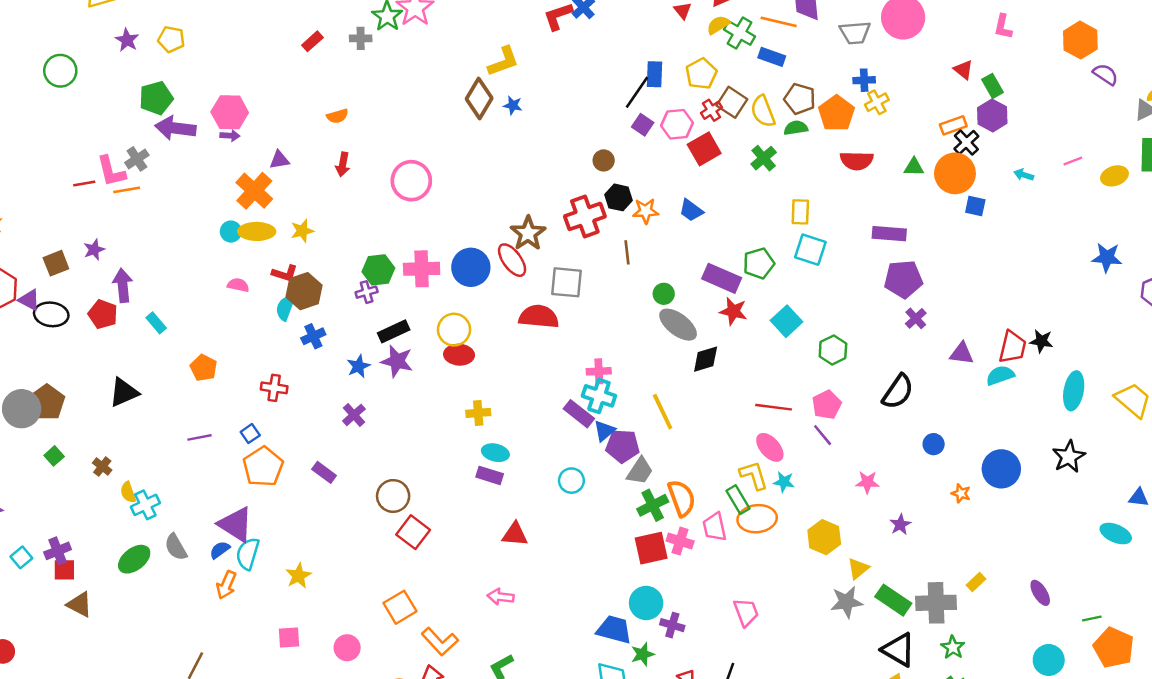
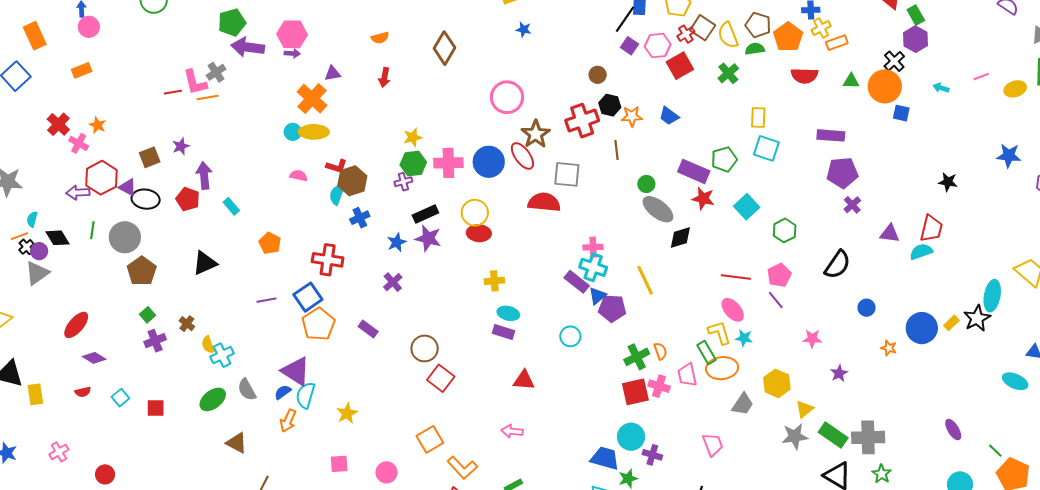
brown diamond: (479, 99) -> (444, 48), moved
orange rectangle: (953, 125) -> (837, 43), moved
pink circle: (411, 181) -> (507, 97), moved
yellow star: (302, 231) -> (413, 137), moved
black star: (1041, 341) -> (948, 182), moved
red cross: (274, 388) -> (328, 260), size x1.4
cyan ellipse: (1074, 391) -> (992, 296), moved
gray circle: (22, 409) -> (125, 237), moved
blue square: (250, 434) -> (308, 297), size x1.8
gray trapezoid: (640, 471) -> (743, 404), moved
orange semicircle: (682, 498) -> (660, 351), size x0.6
purple cross: (58, 551) -> (155, 341), moved
yellow rectangle: (976, 582) -> (951, 323), moved
brown triangle: (80, 604) -> (237, 443), moved
green line: (1092, 619) -> (995, 451), turned 56

